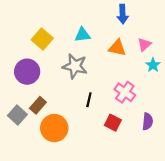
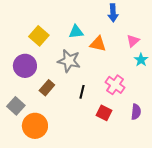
orange triangle: (117, 48) -> (98, 44), moved
brown rectangle: (38, 105) -> (47, 88), moved
orange circle: (54, 128) -> (35, 126), moved

